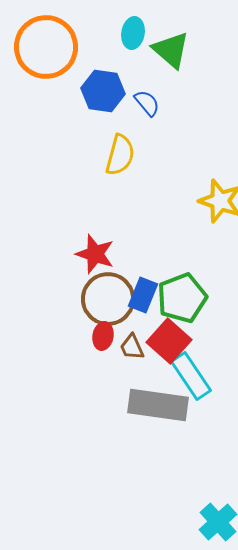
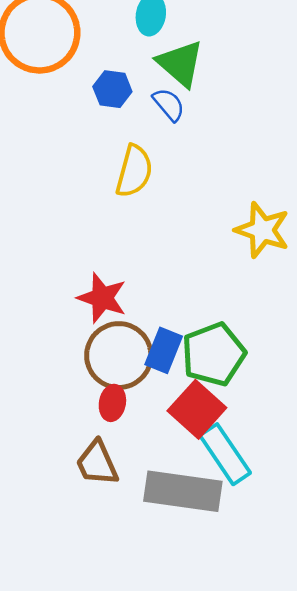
green triangle: (171, 50) -> (180, 63), moved
blue hexagon: (103, 91) -> (112, 89), size x0.7
brown trapezoid: (132, 347) -> (97, 463), moved, size x1.4

